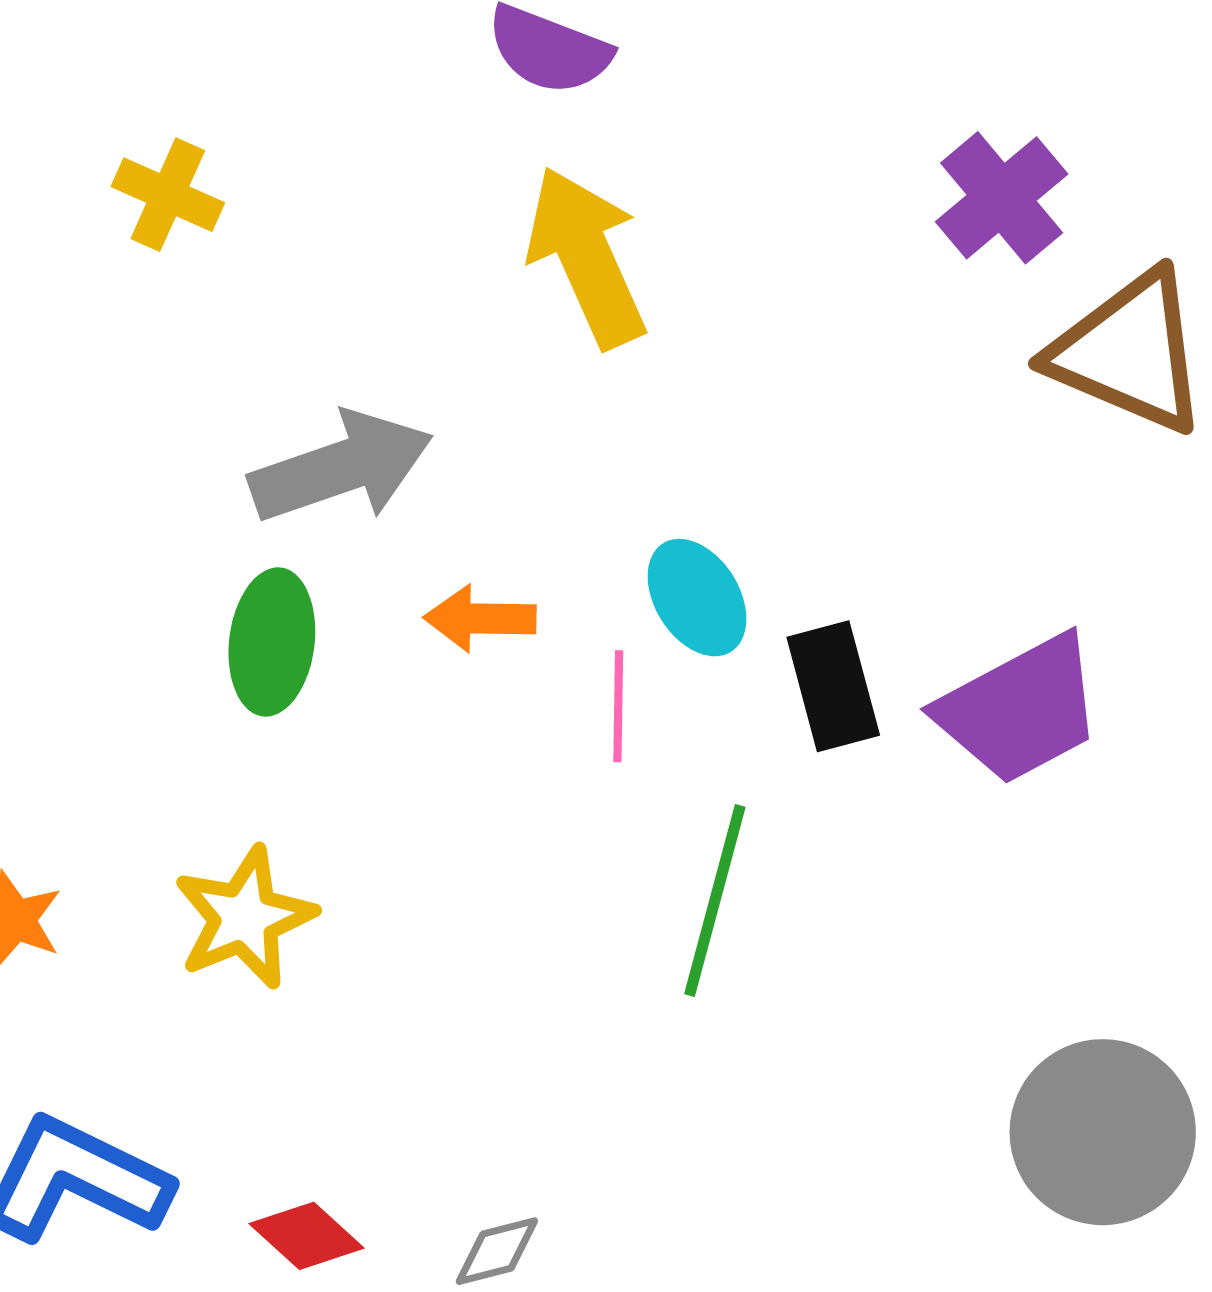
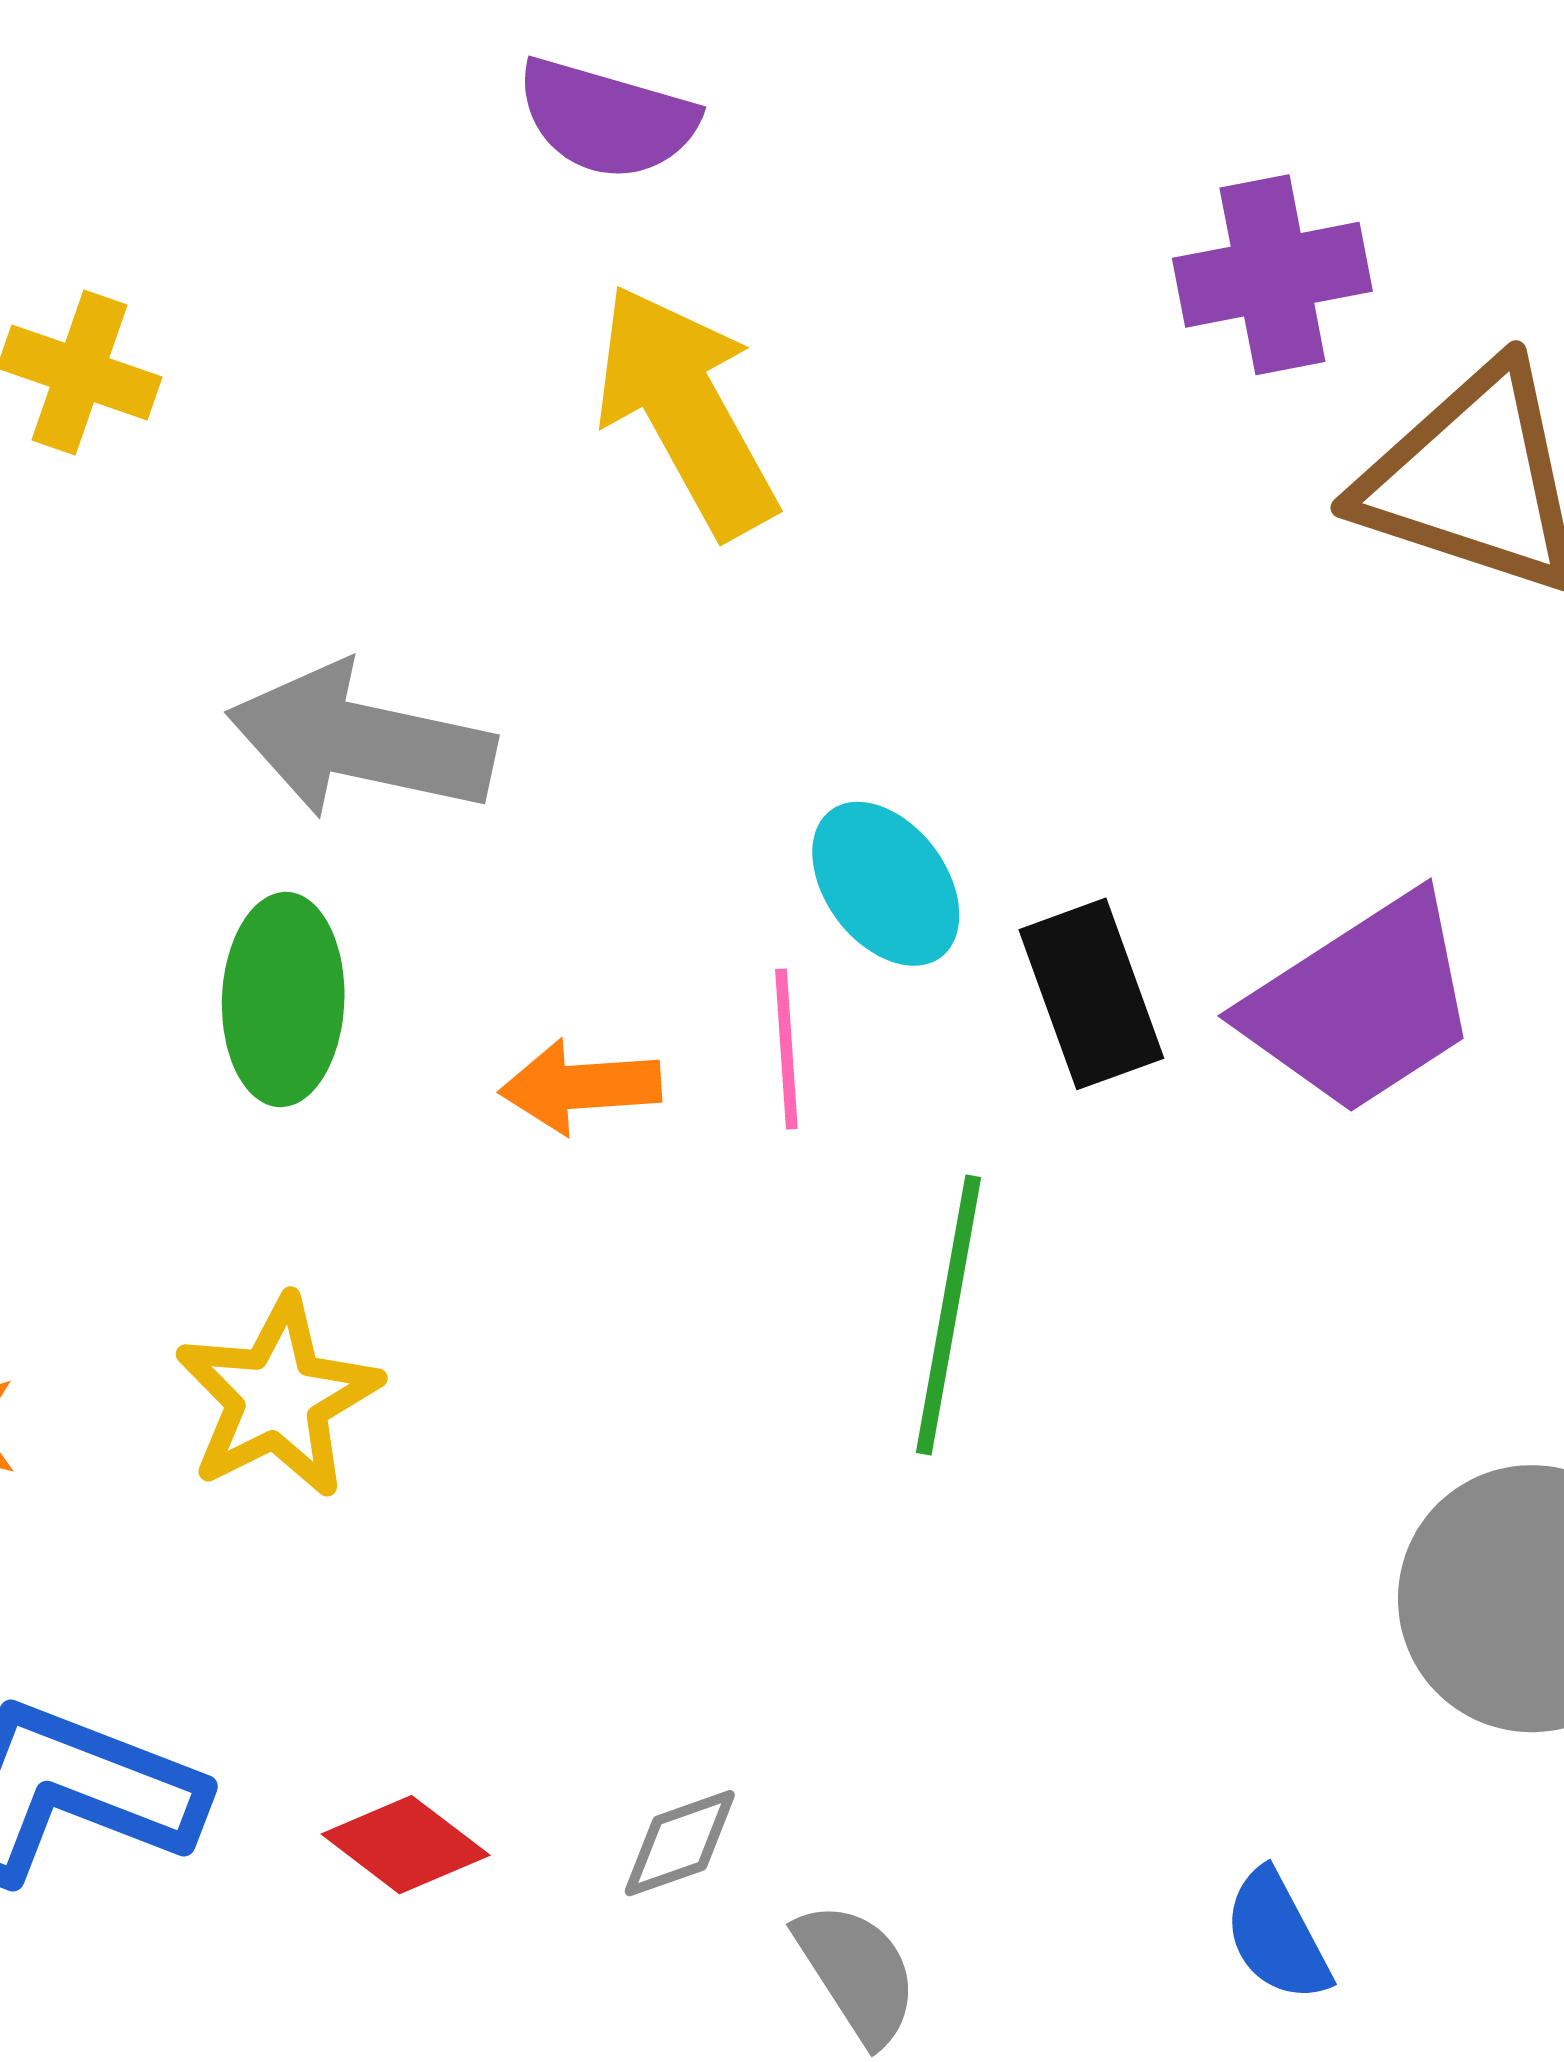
purple cross: (1002, 198) -> (1272, 275), turned 34
gray arrow: (341, 467) -> (361, 741), turned -144
orange arrow: (480, 618) -> (580, 1087), moved

